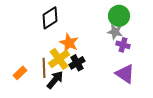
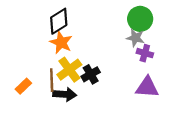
orange star: (69, 43) -> (61, 42), moved
purple triangle: (125, 74) -> (147, 87), turned -30
black arrow: (55, 80) -> (65, 94), turned 54

